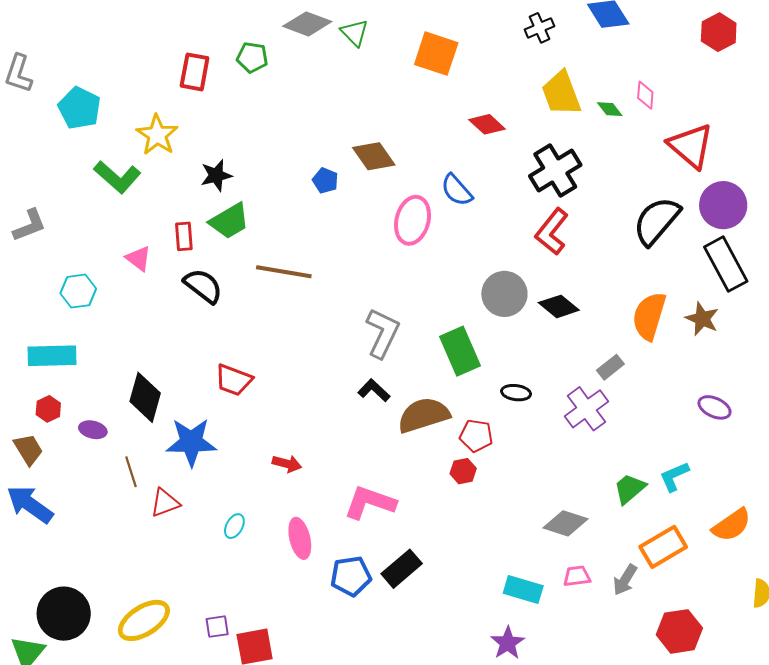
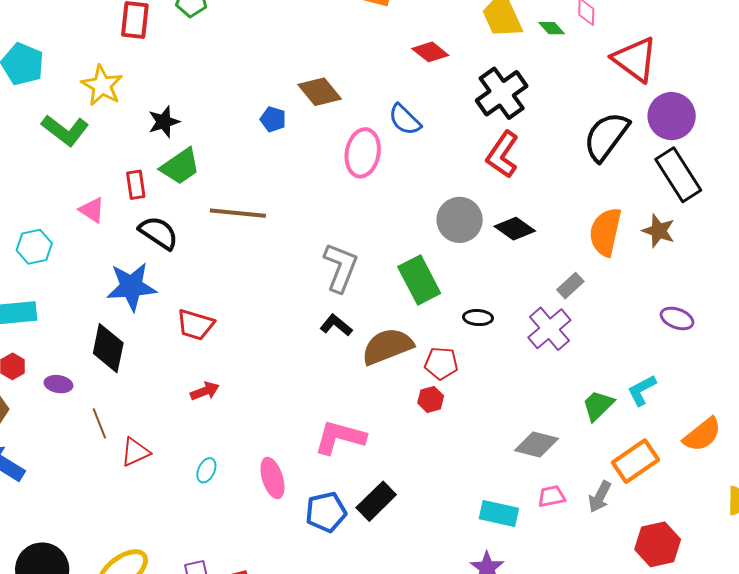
blue star: (191, 442) -> (131, 287), moved
red arrow: (287, 464) -> (205, 391), moved, turned -32

